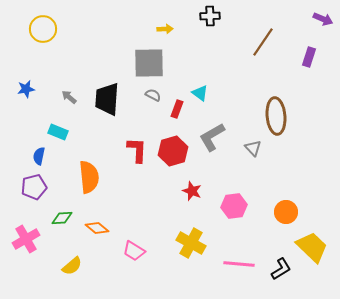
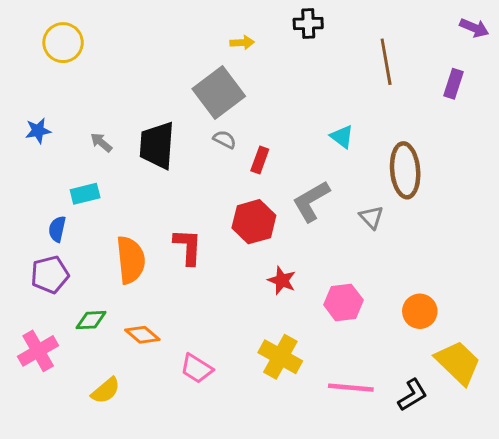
brown line: (263, 42) -> (386, 62), turned -44
gray square: (149, 63) -> (219, 93), turned -36
cyan triangle: (200, 93) -> (342, 137), moved
cyan rectangle: (58, 132) -> (85, 194), turned -36
red L-shape: (137, 150) -> (188, 247), moved

